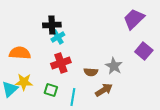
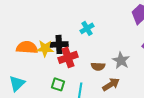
black cross: (52, 25) -> (59, 44), moved
cyan cross: (58, 37) -> (87, 28), moved
yellow star: (24, 82) -> (45, 48), moved

